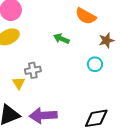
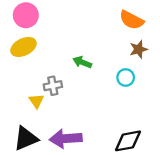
orange semicircle: (86, 16) -> (131, 20), moved
green arrow: (61, 39) -> (82, 62), moved

